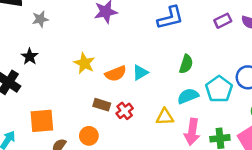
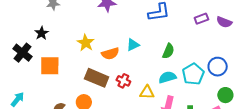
cyan triangle: (140, 73) -> (133, 45), moved
brown rectangle: (102, 105) -> (97, 78), size x1.6
red cross: (125, 111) -> (123, 81), moved, turned -32
orange square: (42, 121) -> (50, 66), moved

